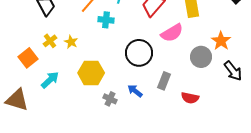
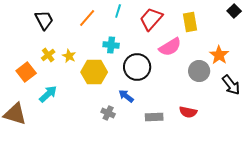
cyan cross: (106, 20) -> (111, 45), moved
yellow hexagon: (91, 73) -> (94, 72), moved
gray rectangle: (164, 81) -> (154, 117), moved, turned 66
blue arrow: (135, 91) -> (126, 96), moved

